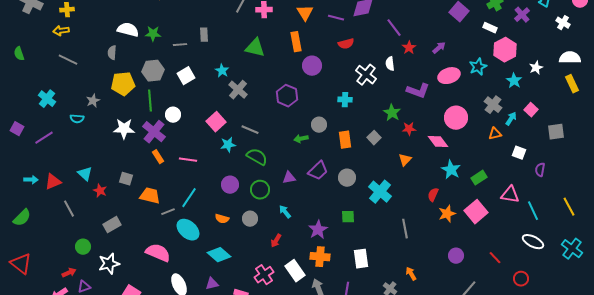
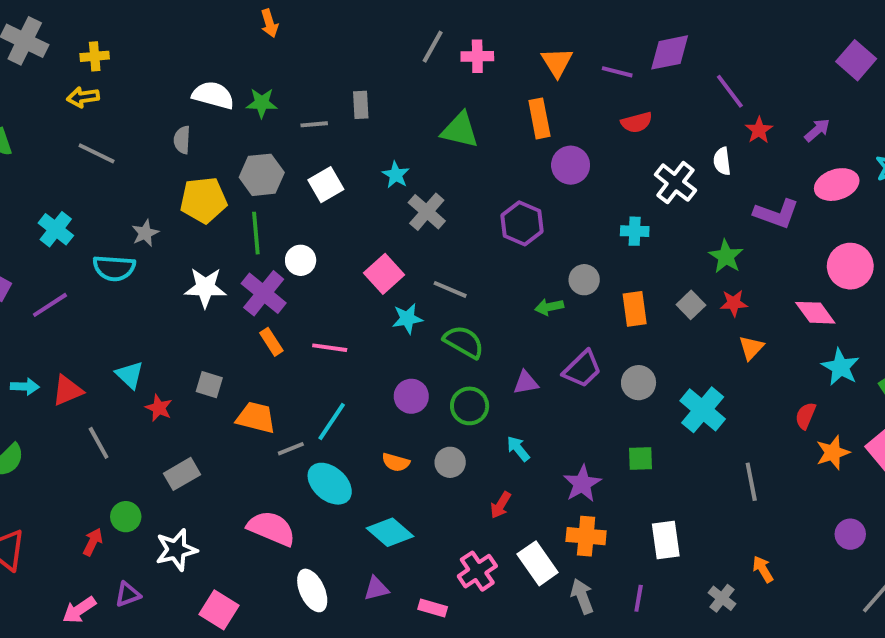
cyan semicircle: (77, 119) -> (114, 268), size x1.5
red star: (409, 129) -> (734, 303), moved
red arrow: (69, 273) -> (93, 542), moved, turned -40

